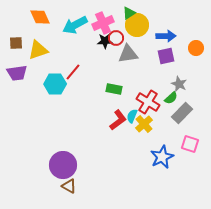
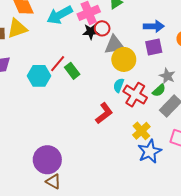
yellow circle: (137, 25) -> (124, 59), moved
yellow triangle: (38, 50) -> (17, 28), moved
green rectangle: (114, 89) -> (72, 71), moved, turned 42
cyan semicircle: (132, 116) -> (119, 85), moved
yellow cross: (144, 124) -> (141, 131), moved

